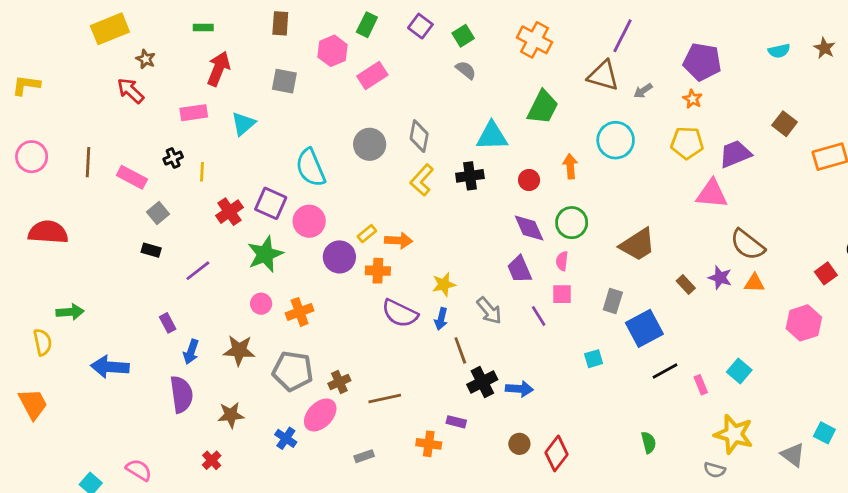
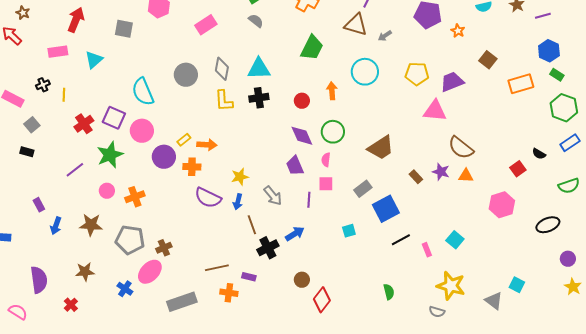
pink rectangle: (372, 76) -> (206, 25), moved
orange star: (693, 99) -> (458, 31), moved
cyan triangle: (492, 136) -> (259, 69), moved
yellow L-shape: (422, 180) -> (224, 101), turned -45
purple line: (198, 271) -> (75, 170), moved
gray rectangle: (613, 301) -> (363, 189), turned 36
purple line: (539, 316) -> (309, 200), turned 35
blue arrow: (519, 389) -> (295, 234), moved, turned -36
purple semicircle: (181, 394) -> (39, 280), moved
brown line: (385, 398) -> (217, 268), moved
brown circle: (519, 444) -> (302, 280), moved
gray rectangle: (364, 456) -> (182, 302), size x2.0

